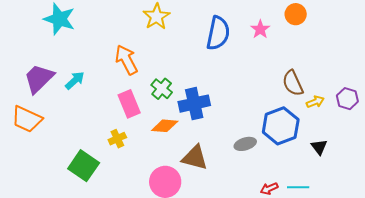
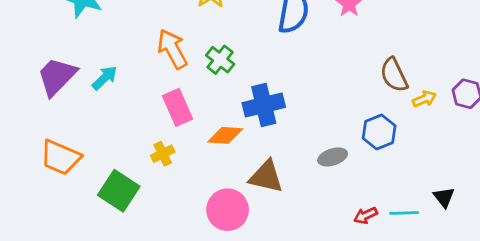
green cross: (162, 89) -> (220, 60), moved
orange trapezoid: (27, 119) -> (60, 157), moved
blue hexagon: (281, 126) -> (379, 132), size x0.7
black triangle: (319, 147) -> (444, 197), moved

